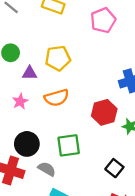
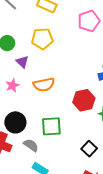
yellow pentagon: (58, 58) -> (42, 39), moved
purple triangle: (30, 73) -> (22, 62), turned 40

